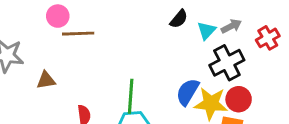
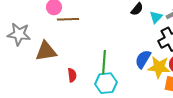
brown triangle: (46, 80) -> (46, 51), size x1.6

